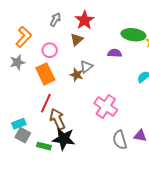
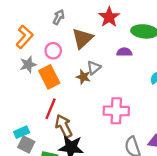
red star: (85, 20) -> (109, 17), moved
brown triangle: (77, 40) -> (83, 38), size x1.5
gray star: (17, 62) -> (28, 65), moved
pink cross: (106, 107) -> (116, 111), turned -30

